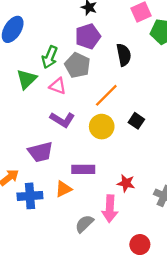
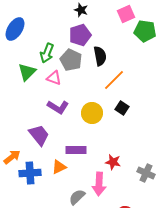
black semicircle: (124, 55) -> (100, 56), moved
orange line: (106, 95) -> (114, 80), moved
purple trapezoid: (40, 152) -> (39, 135), turned -115

